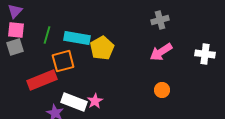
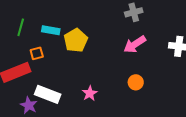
cyan rectangle: (77, 38) -> (51, 30), size x0.7
orange square: (63, 61) -> (37, 53), size x0.6
pink star: (95, 101) -> (90, 93), moved

